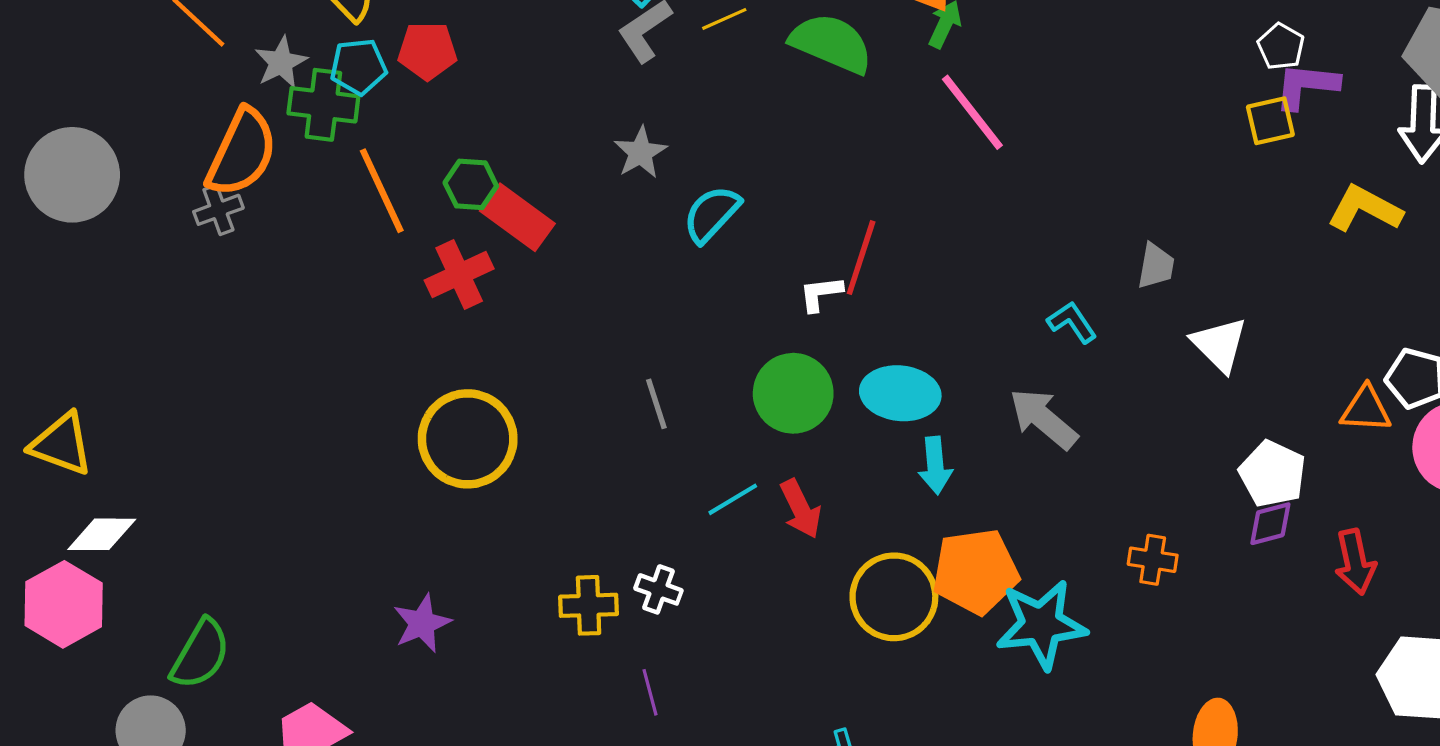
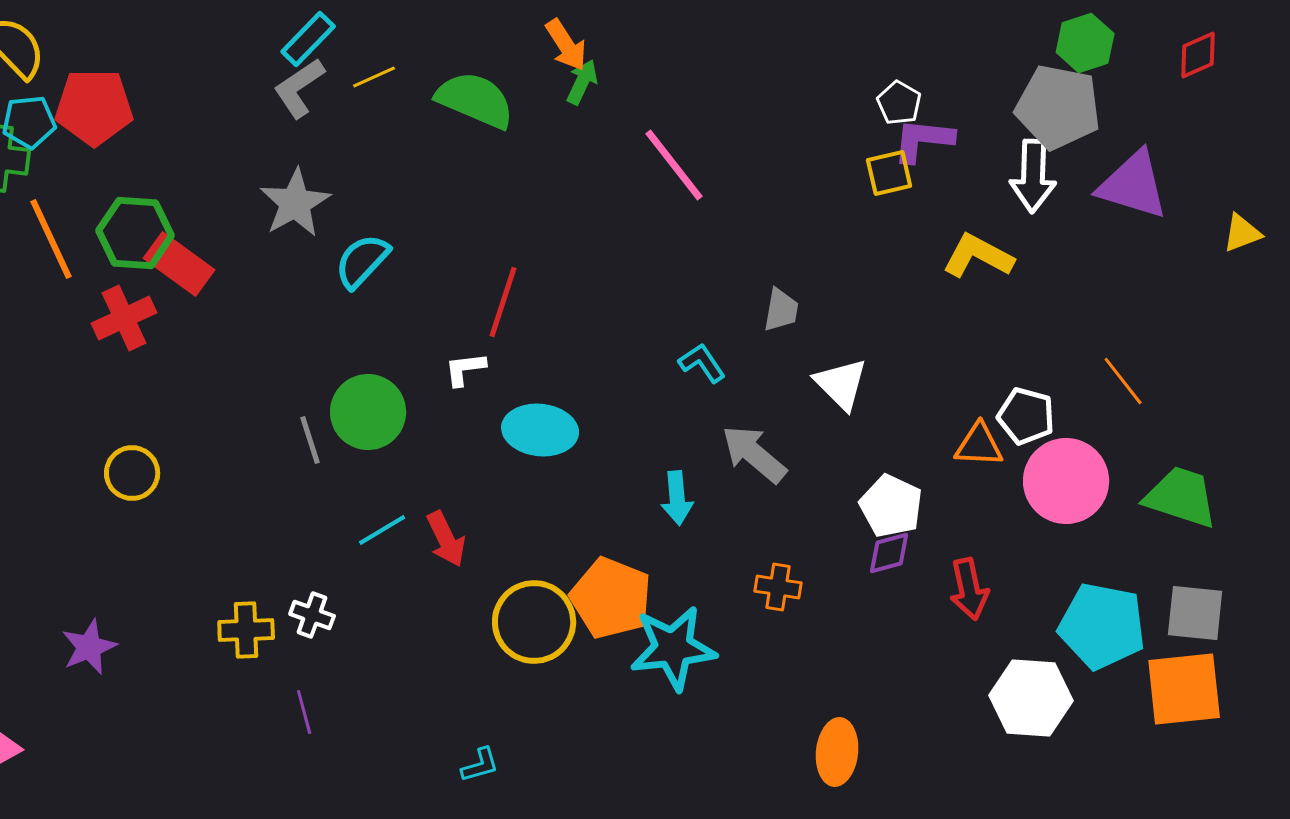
red pentagon: (427, 51) -> (94, 107), size x1.4
pink line: (972, 112) -> (674, 165), moved
gray star: (640, 153) -> (295, 203), size x1.4
green hexagon: (471, 184) -> (135, 233), size x1.5
white L-shape: (821, 294) -> (465, 369), moved
green circle: (793, 393) -> (368, 412), moved
gray arrow: (1043, 419) -> (754, 454), moved
yellow circle: (468, 439) -> (132, 473), size x0.6
cyan arrow: (935, 465) -> (677, 498), moved
orange pentagon: (976, 571) -> (611, 598), turned 30

